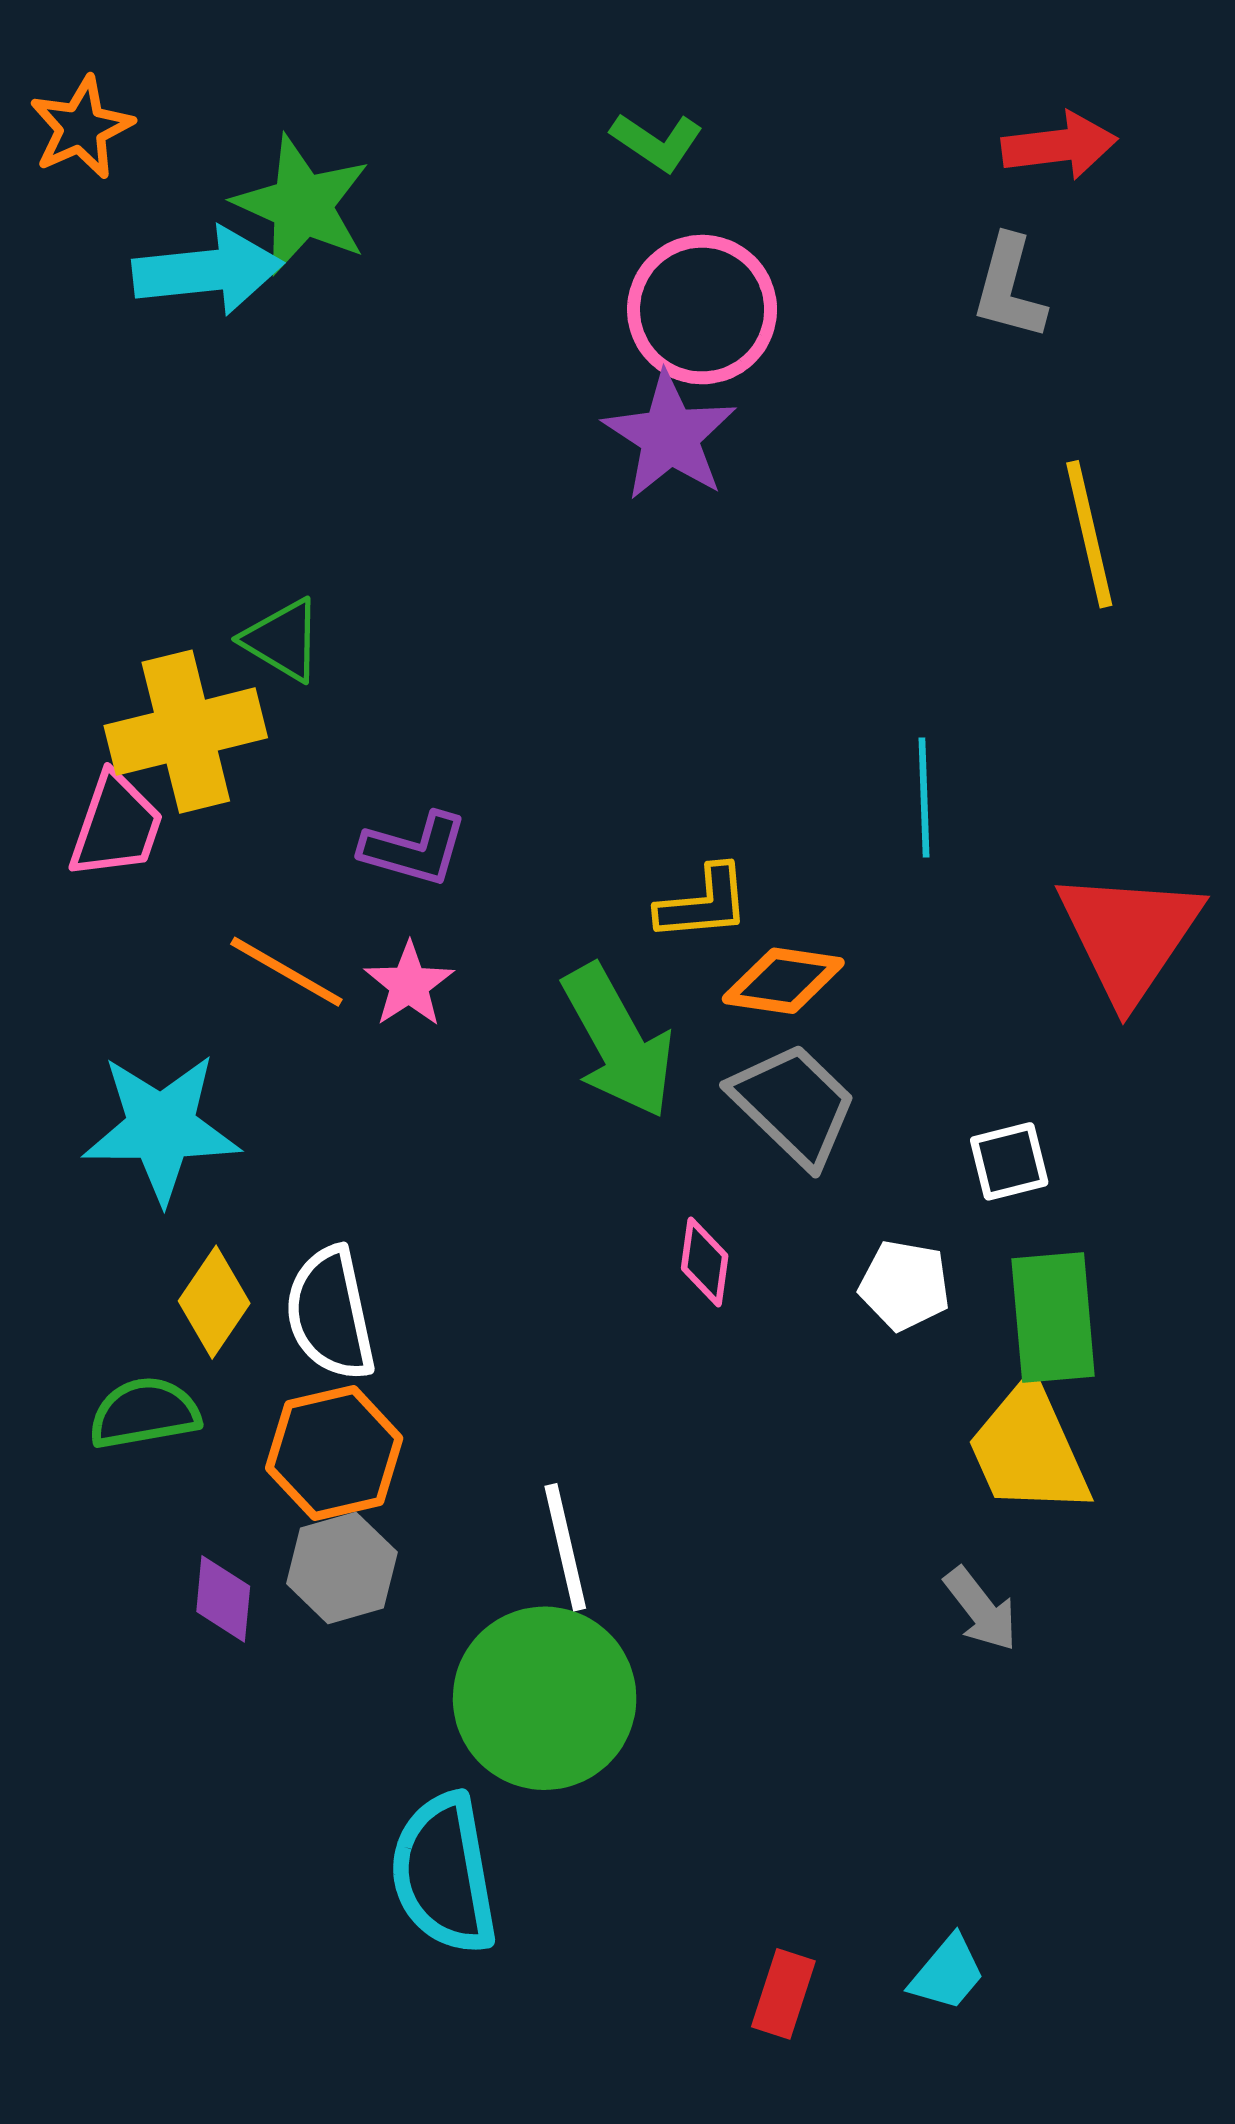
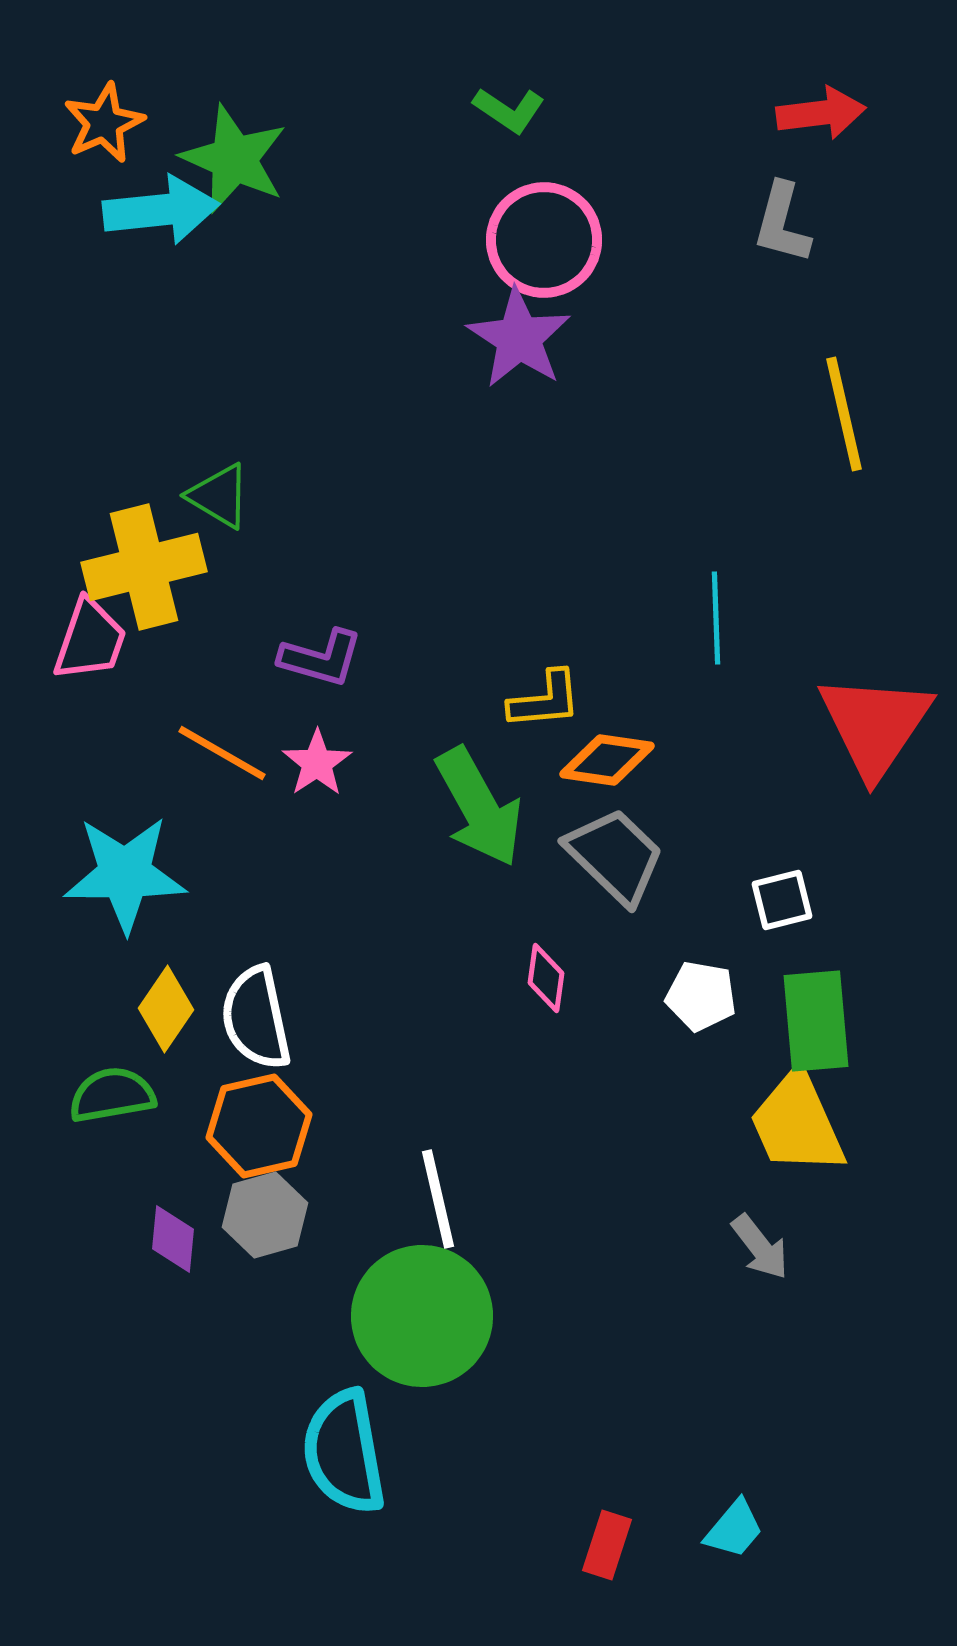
orange star: (81, 128) -> (104, 123), moved

